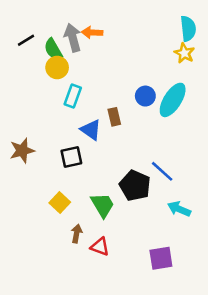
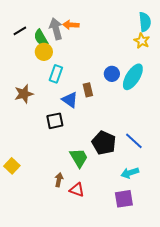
brown star: (22, 151) -> (24, 94), moved
blue line: (162, 171) -> (134, 141), moved
yellow square: (60, 202) -> (12, 166), moved
cyan arrow: (179, 209) -> (130, 173), moved, turned -42

